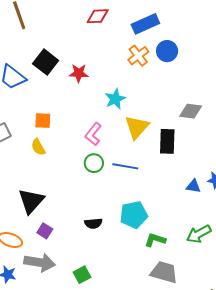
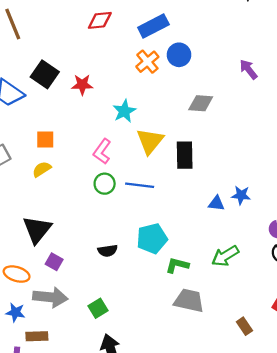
gray diamond: (191, 111) -> (201, 103), moved
yellow semicircle: (38, 147) -> (42, 169), turned 90

